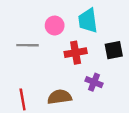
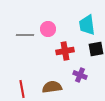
cyan trapezoid: (88, 21) -> (87, 25), moved
gray line: (28, 45) -> (25, 35), moved

